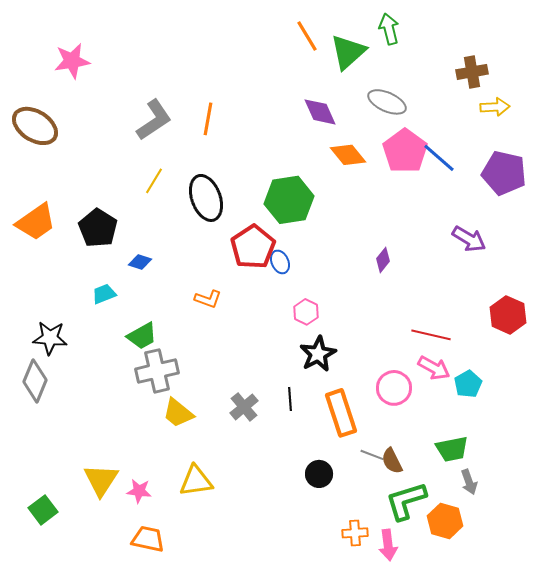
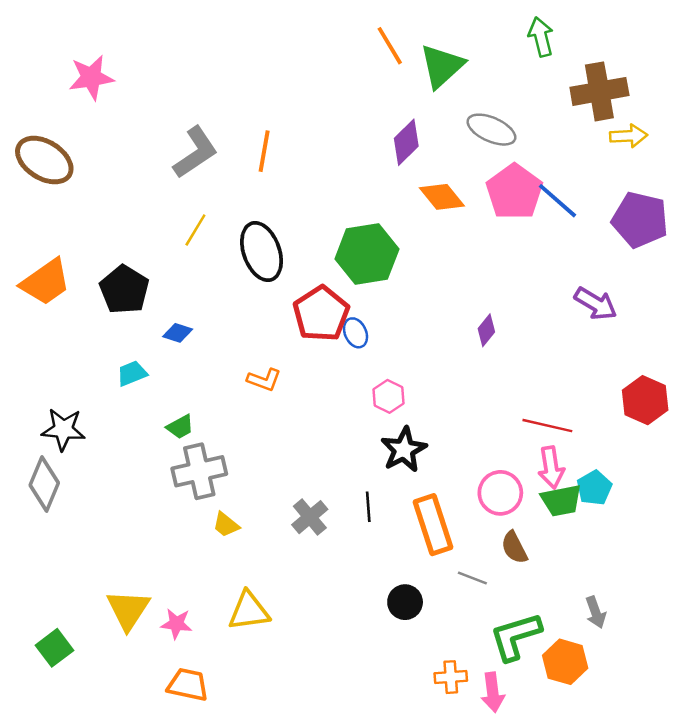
green arrow: (389, 29) -> (541, 37), moved
brown cross: (472, 72) -> (599, 91), size x1.4
purple diamond: (320, 112) -> (406, 142), turned 69
green trapezoid: (142, 336) -> (180, 427), size x0.7
pink arrow: (434, 368) -> (551, 467), turned 52
yellow trapezoid: (178, 413) -> (226, 525), size x0.7
green trapezoid: (452, 449) -> (561, 500), moved
brown semicircle: (392, 461) -> (514, 547), moved

